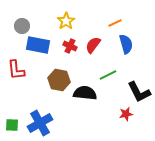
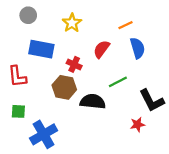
gray circle: (22, 26) -> (28, 15), moved
red cross: (70, 46) -> (74, 64), moved
green square: (12, 125) -> (18, 111), moved

